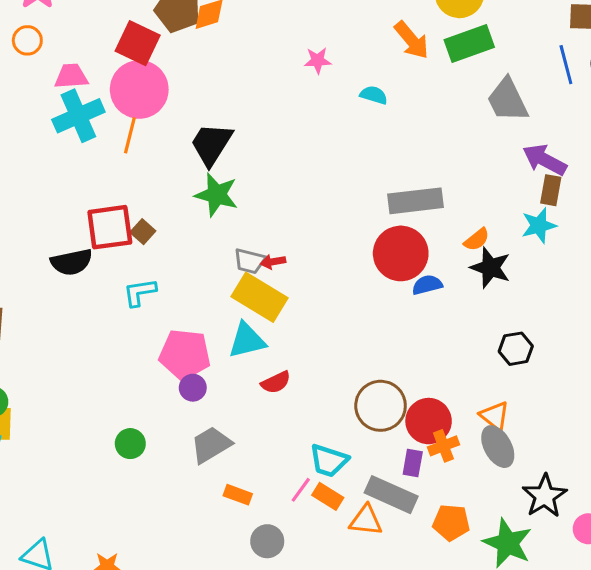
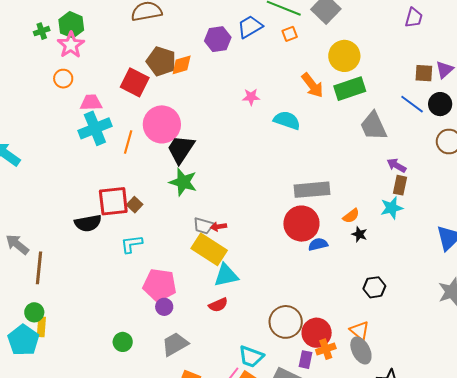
blue line: (566, 65) -> (412, 104), turned -40
pink circle: (139, 89) -> (162, 124), moved
cyan semicircle: (374, 95) -> (287, 120), size x1.5
purple arrow: (545, 160) -> (396, 165), size x0.7
black star: (490, 268) -> (359, 234), size x0.6
cyan triangle: (247, 340) -> (226, 275), moved

